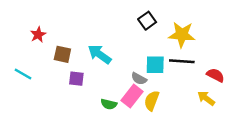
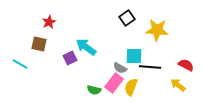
red star: (38, 35) -> (49, 22), moved
brown square: (62, 54) -> (39, 44), moved
black line: (182, 61) -> (150, 67), moved
purple square: (76, 79) -> (70, 58), moved, turned -32

